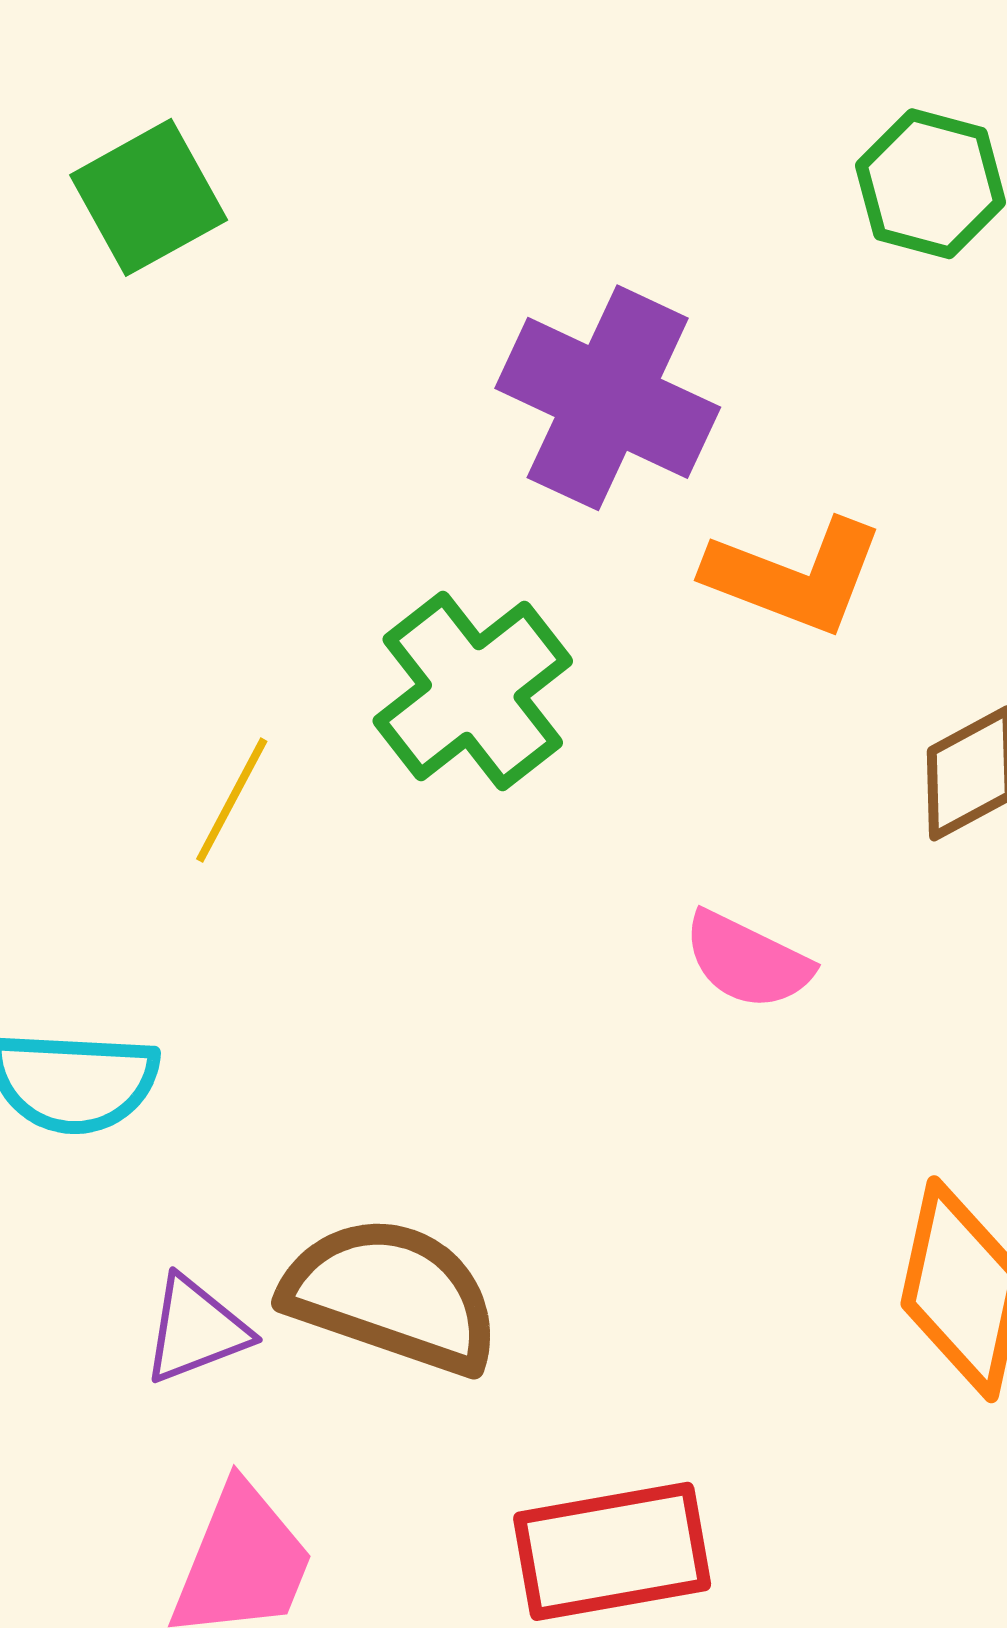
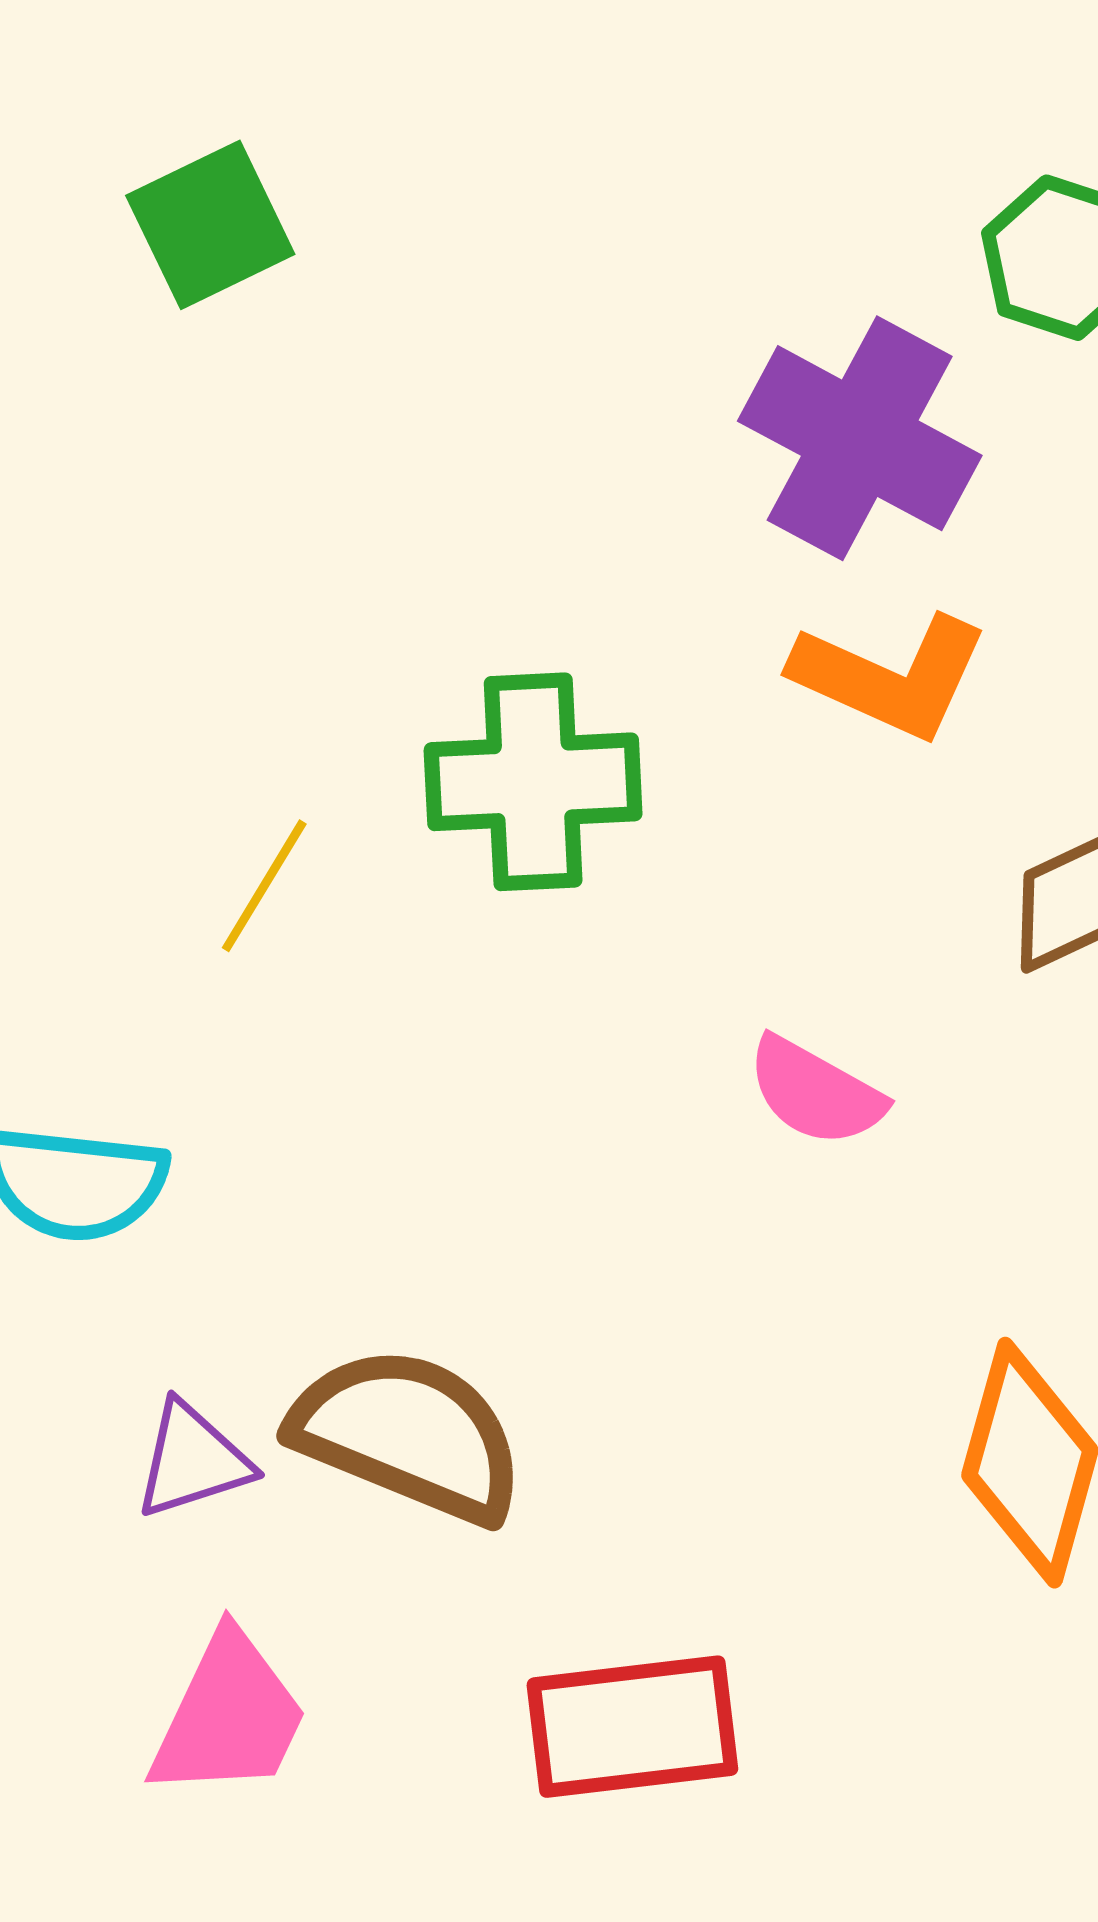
purple cross: (608, 398) -> (860, 438), moved
green cross: (473, 691) -> (533, 782), turned 32

